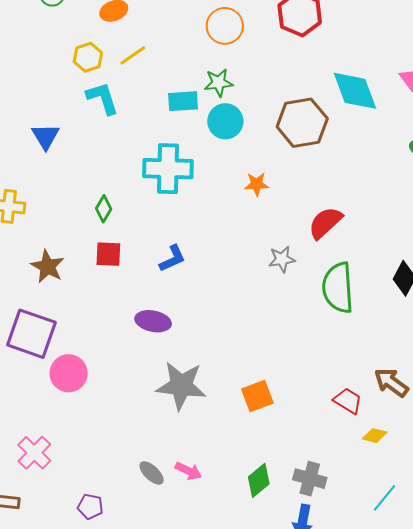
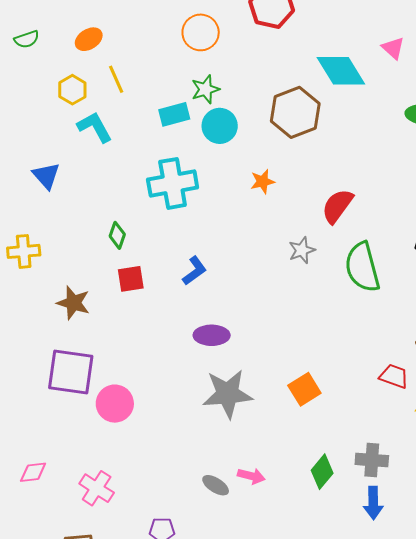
yellow line: (133, 55) -> (116, 79), turned -68
purple ellipse: (153, 321) -> (212, 335), moved

